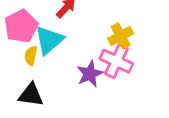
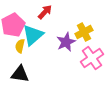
pink cross: (116, 61) -> (92, 58), moved, turned 30
purple star: (90, 74) -> (66, 42), moved

